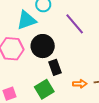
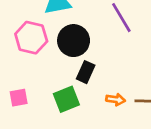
black rectangle: (55, 67) -> (86, 72), turned 35

